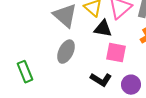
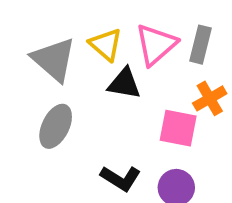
pink square: (116, 53) -> (178, 128), moved

